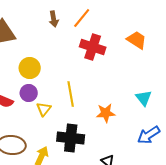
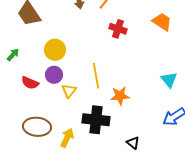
red cross: (93, 47) -> (118, 29), size x0.7
orange star: (106, 113) -> (120, 96), moved

